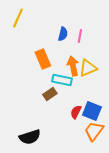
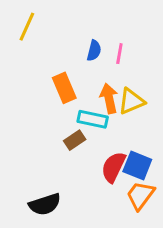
red semicircle: (76, 112) -> (113, 167), size x1.5

